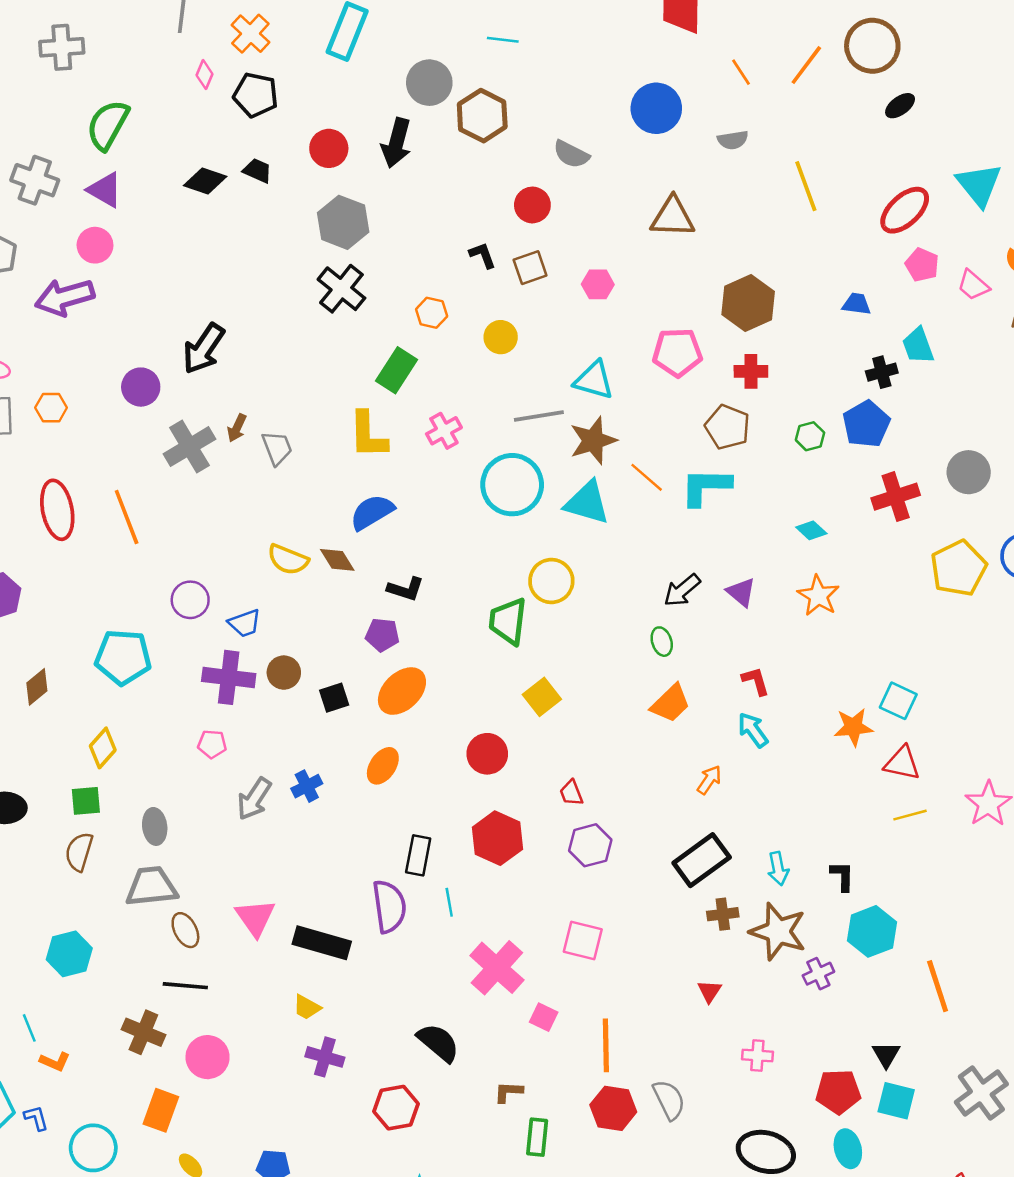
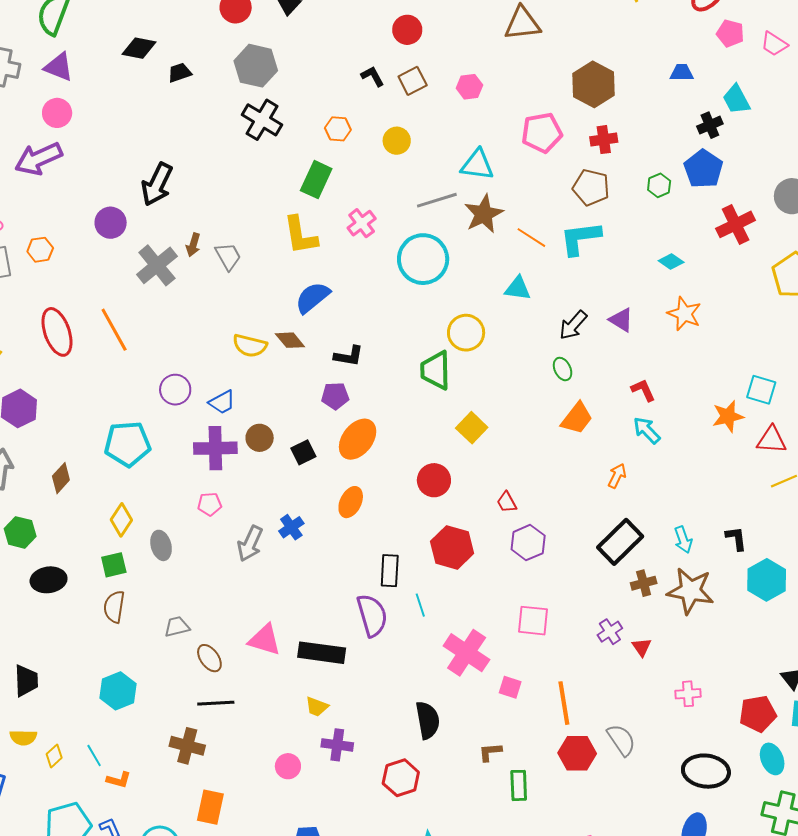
black trapezoid: (257, 171) -> (180, 73), moved, turned -35
cyan triangle: (587, 503) -> (518, 288), moved, size x0.7
gray ellipse: (155, 826) -> (161, 545), moved
gray trapezoid: (151, 886) -> (177, 627), size x0.6
pink triangle: (255, 918) -> (265, 640), turned -30
purple cross: (818, 974) -> (610, 632), moved
black semicircle: (438, 1043) -> (428, 720), turned 48
pink circle: (208, 1057) -> (288, 766), moved, size x0.7

